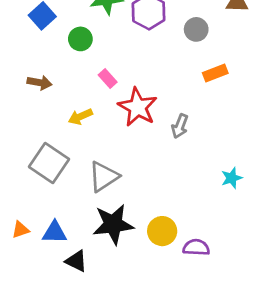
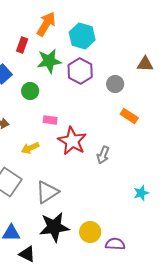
orange rectangle: (215, 73) -> (129, 116), turned 54
pink rectangle: (108, 78) -> (50, 120), turned -40

